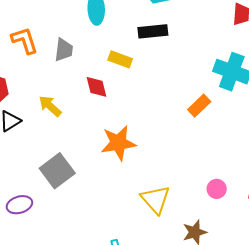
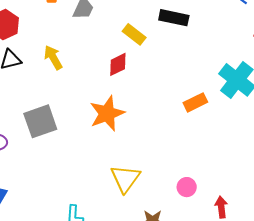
red diamond: (96, 87) -> (118, 64), moved, turned 60
orange star: (118, 143) -> (107, 113), turned -30

